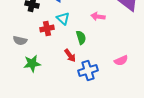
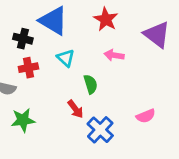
red cross: (47, 28) -> (28, 68), moved
blue cross: (88, 70) -> (100, 130), turned -30

